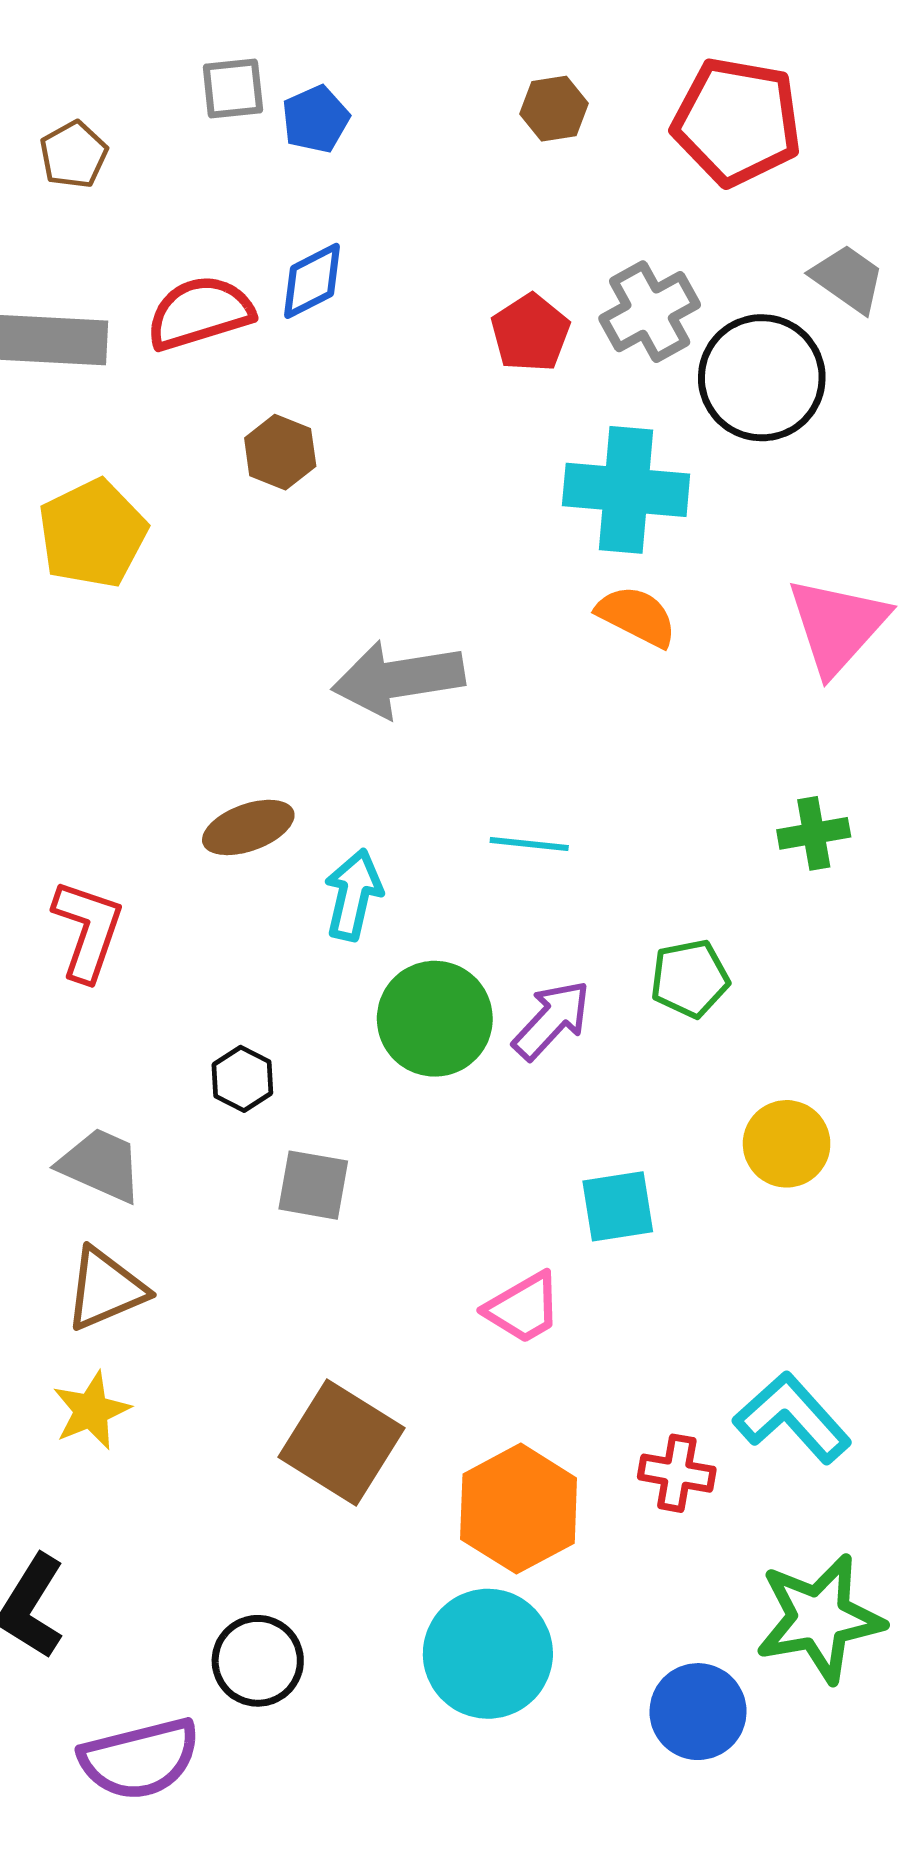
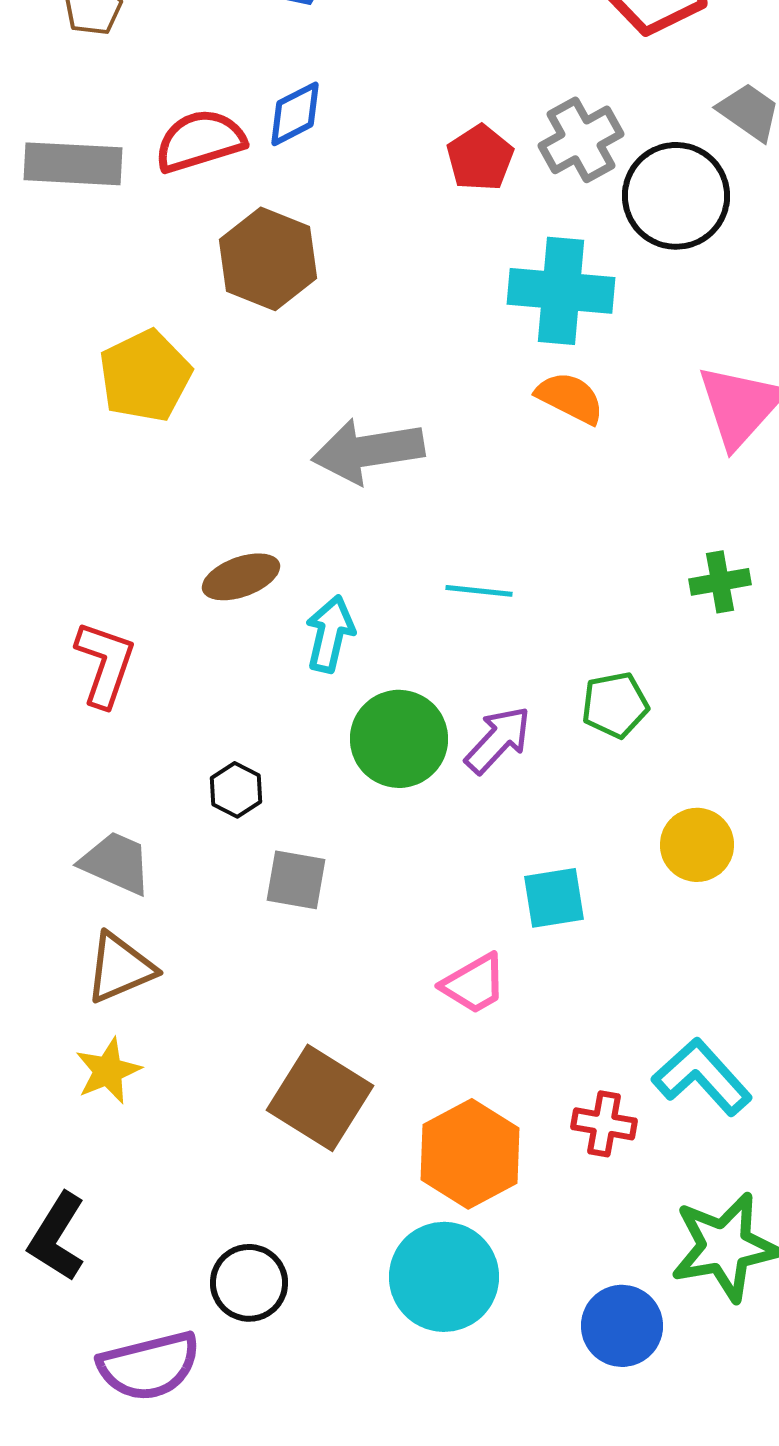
brown hexagon: (280, 452) -> (268, 259), size x1.6
yellow pentagon: (92, 534) -> (145, 376), moved

